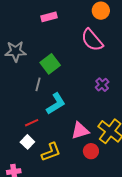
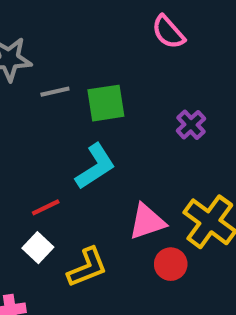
pink semicircle: (92, 40) -> (168, 32), size x0.7
green square: (50, 64) -> (106, 103), moved, turned 30
gray line: (38, 84) -> (55, 92), moved, turned 64

